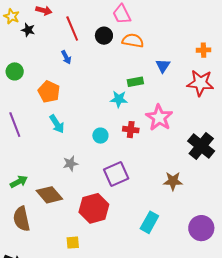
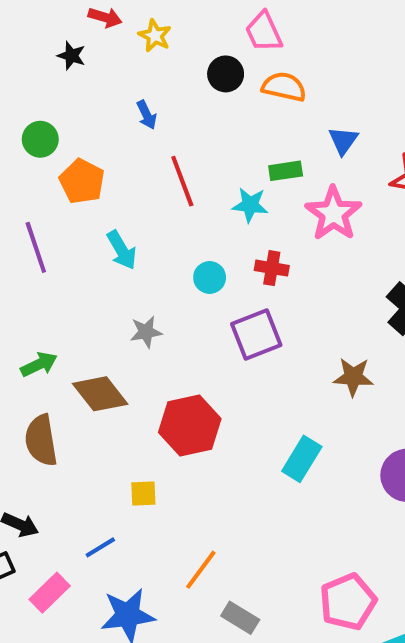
yellow star: (12, 16) -> (155, 36), moved
red line: (72, 28) -> (182, 181), moved
orange pentagon: (49, 92) -> (82, 181), moved
pink star: (159, 118) -> (333, 214), moved
purple square: (116, 174) -> (256, 334), moved

